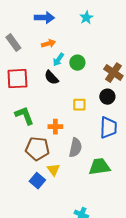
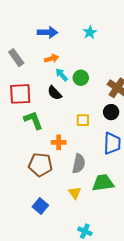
cyan arrow: (58, 60) -> (62, 75), turned 104
green L-shape: (24, 116) -> (33, 120), moved
yellow triangle: (53, 170) -> (75, 193), moved
blue square: (37, 181) -> (40, 206), moved

